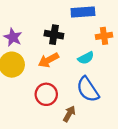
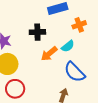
orange arrow: (48, 60) -> (49, 54), moved
red circle: (46, 94) -> (15, 89), moved

